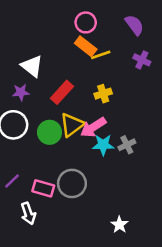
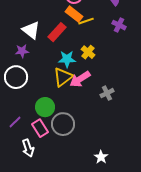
red rectangle: (62, 92) -> (57, 32), moved
yellow cross: (103, 94) -> (88, 52), turned -32
green circle: (49, 132) -> (45, 107), moved
cyan star: (103, 145) -> (67, 59), moved
pink rectangle: (43, 188) -> (40, 128), turned 42

